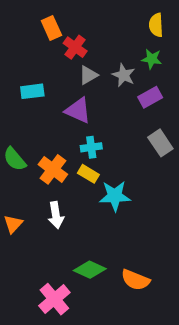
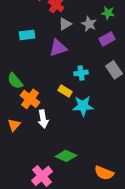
purple triangle: (78, 110) -> (58, 48), turned -42
cyan cross: (91, 147) -> (81, 73), moved
orange cross: (53, 169) -> (30, 99), moved
orange semicircle: (135, 280) -> (104, 173), moved

